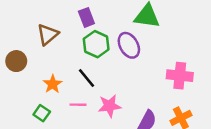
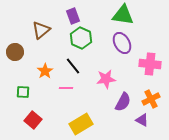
purple ellipse: (129, 45) -> (122, 43), moved
pink star: (109, 106) -> (106, 79), moved
green square: (42, 113) -> (23, 92), moved, turned -32

